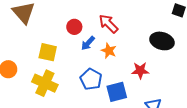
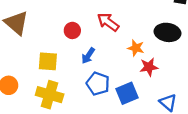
blue arrow: (88, 43) -> (88, 56), moved
orange star: (109, 51) -> (136, 48), moved

